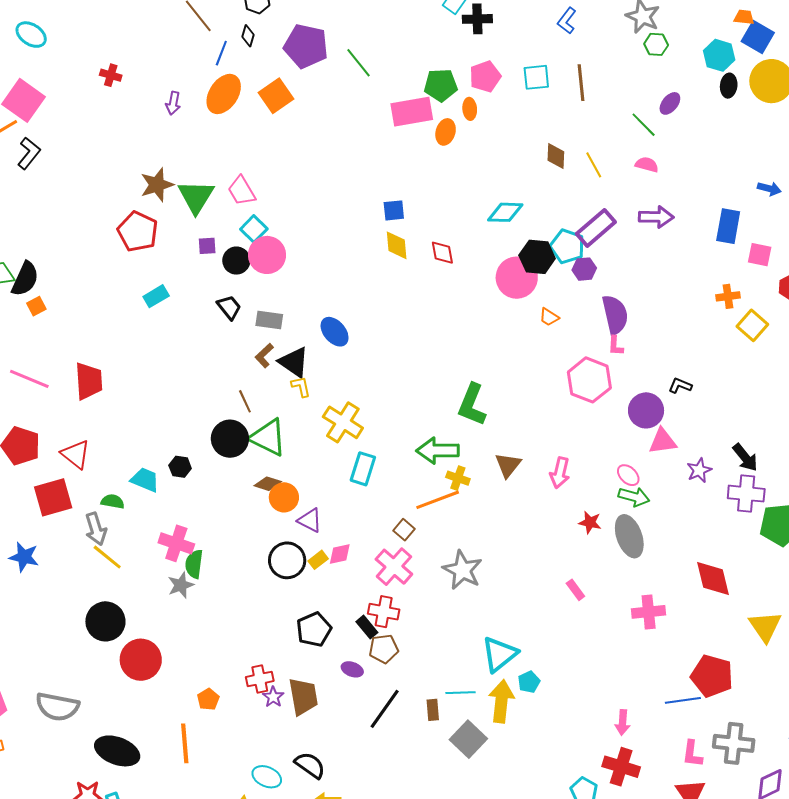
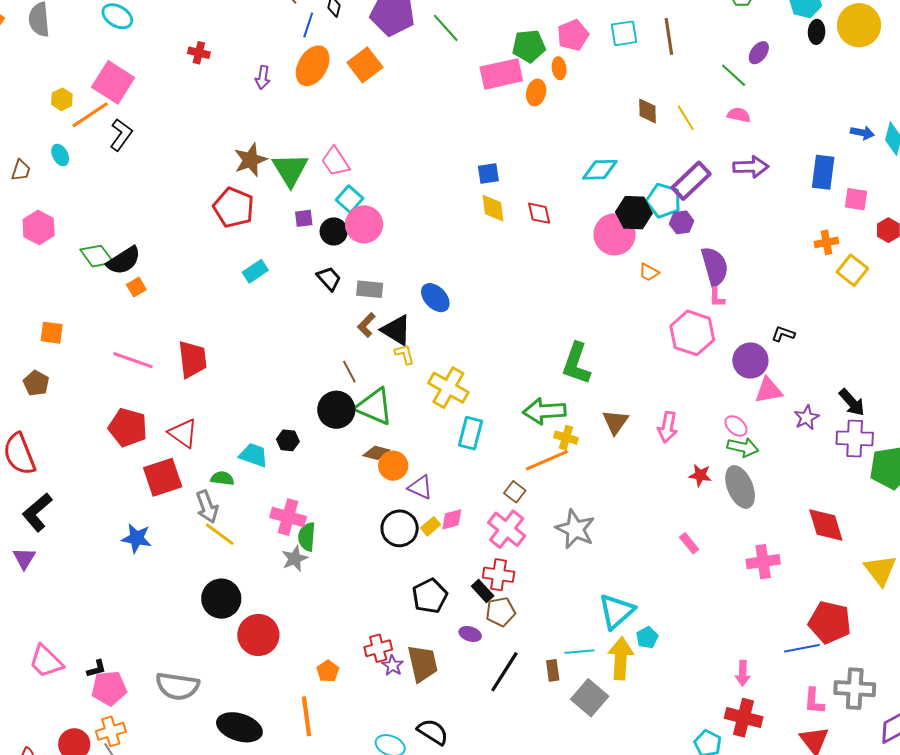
black semicircle: (25, 279) -> (124, 261), turned 36

